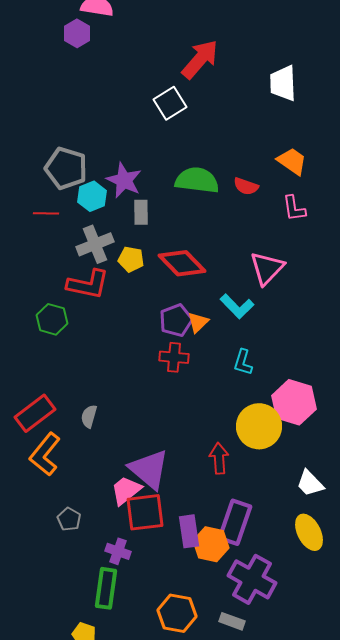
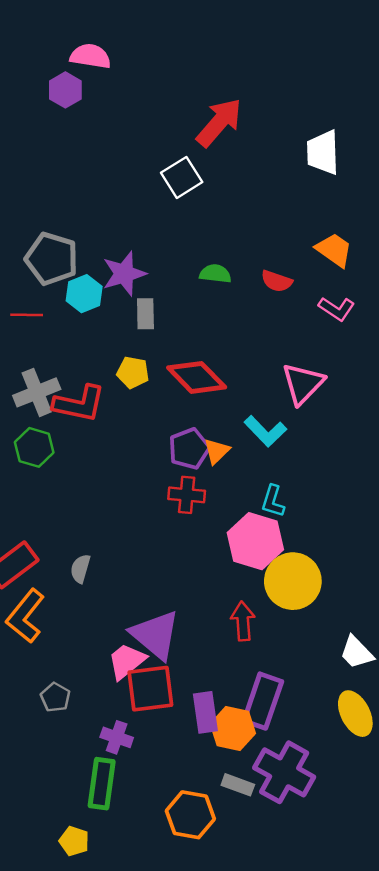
purple star: (124, 180) -> (124, 274), turned 30
green semicircle: (197, 180) -> (215, 274), size x0.6
pink L-shape: (294, 208) -> (337, 309), turned -48
gray cross: (95, 244) -> (37, 392), moved
pink hexagon: (294, 402) -> (255, 541), moved
gray rectangle: (232, 621) -> (238, 785), moved

